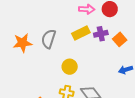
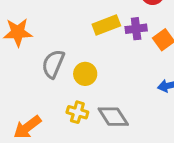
gray semicircle: (49, 39) -> (53, 64), moved

